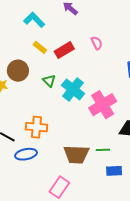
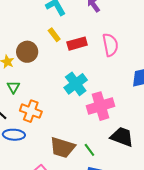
pink semicircle: (97, 43) -> (110, 45), size x1.6
green triangle: (49, 81) -> (13, 87), moved
green line: (103, 150) -> (89, 150), turned 40

